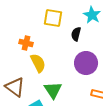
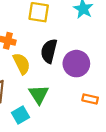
black semicircle: (76, 34) -> (49, 51), moved, size x1.5

